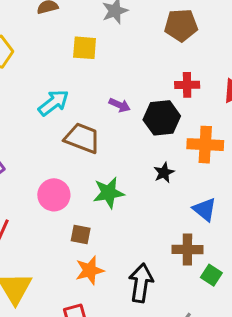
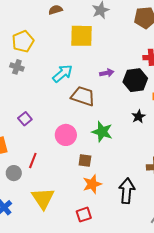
yellow square: (85, 48) -> (81, 36), size x1.4
purple arrow: (120, 105) -> (107, 73), turned -32
green star: (109, 193) -> (102, 132), turned 30

